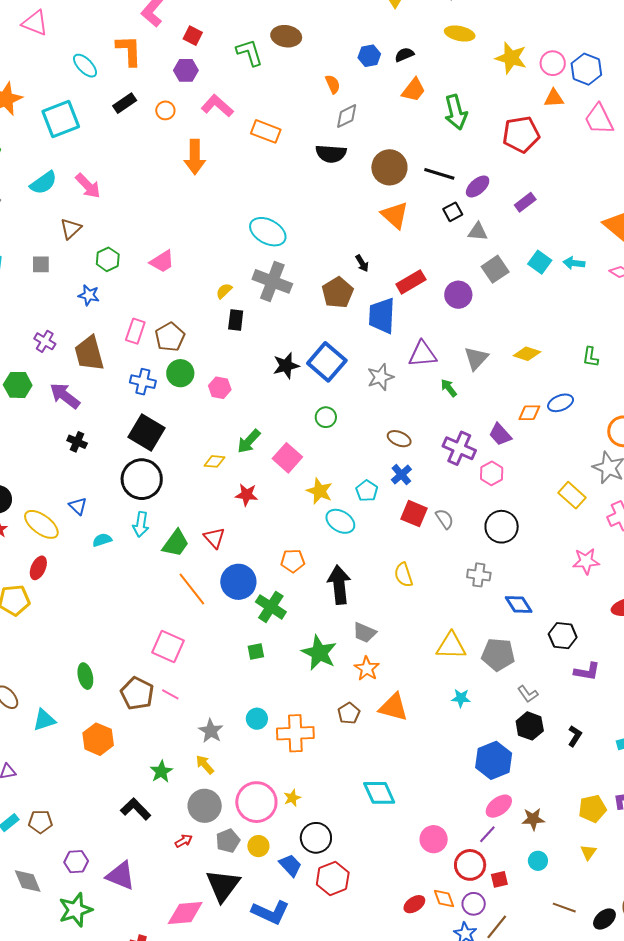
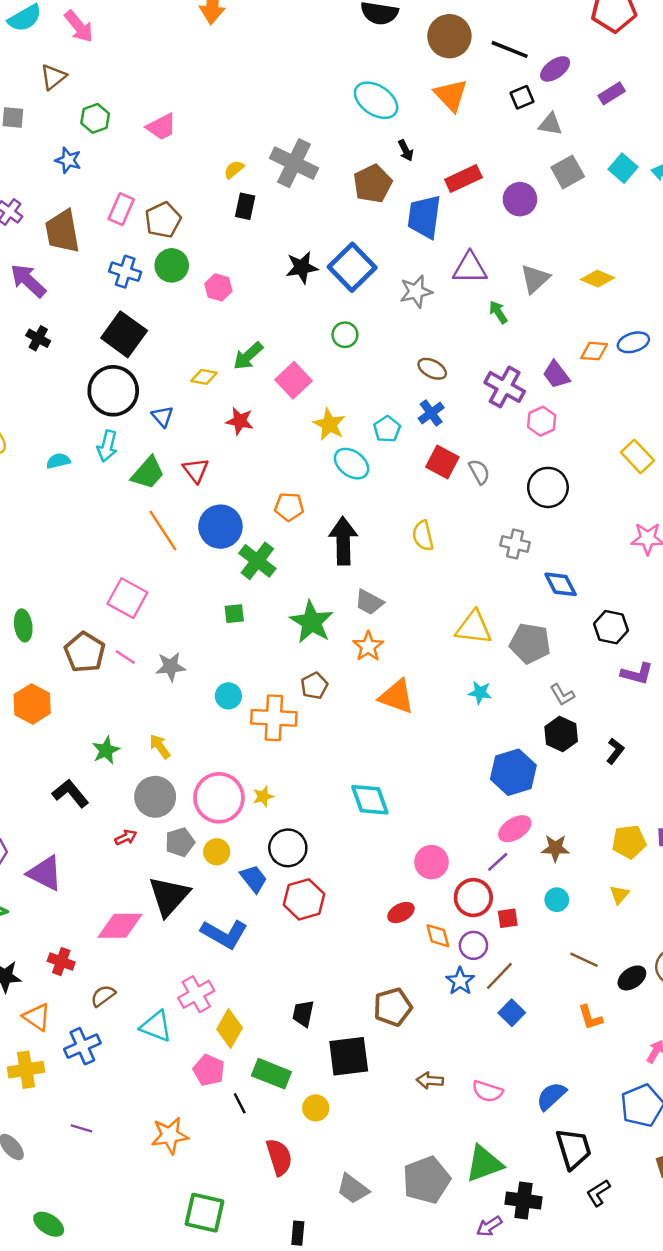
cyan ellipse: (268, 232) -> (376, 100), moved
blue triangle: (78, 506) -> (162, 416), moved
brown pentagon: (349, 713) -> (314, 686), moved
gray star: (211, 731) -> (171, 667), moved, turned 30
red ellipse: (414, 904) -> (401, 913), moved

